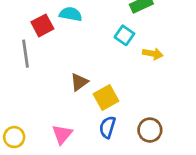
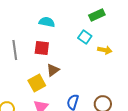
red square: (42, 25) -> (42, 48), moved, turned 35
yellow square: (106, 98) -> (37, 83), moved

